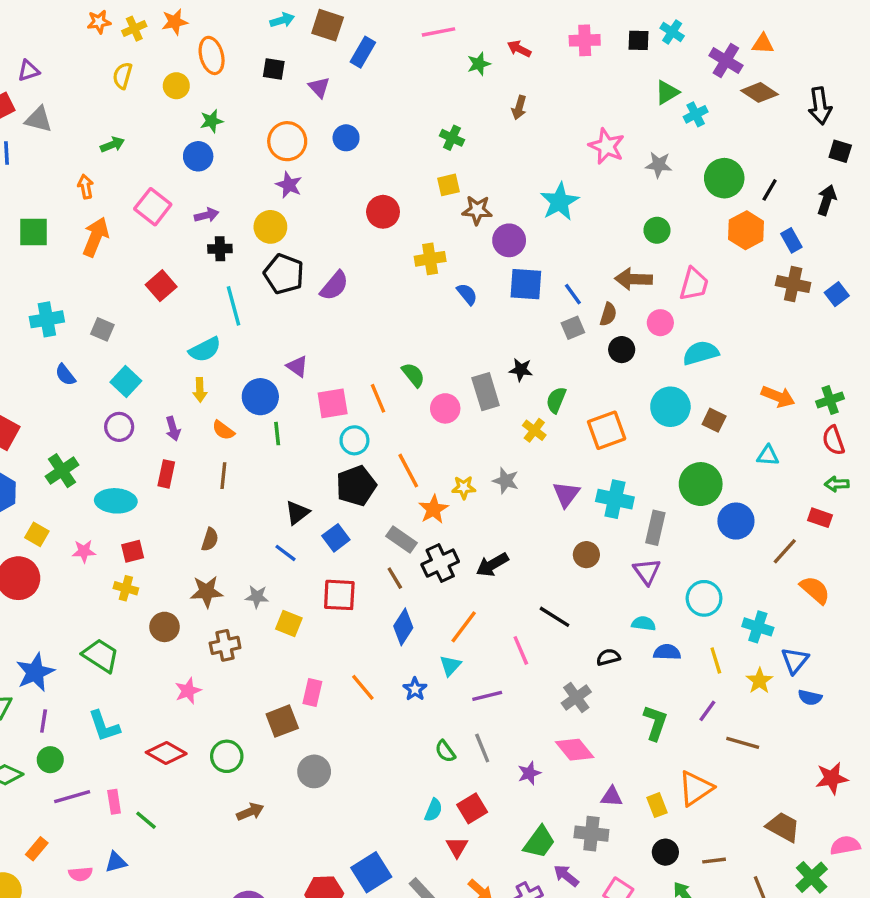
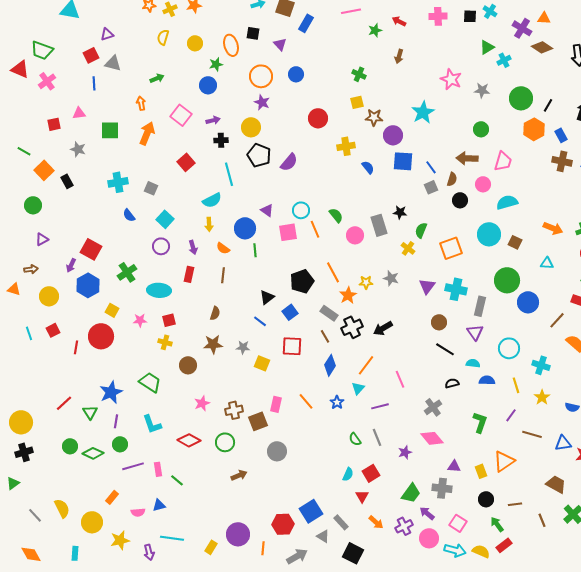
orange ellipse: (212, 55) -> (231, 45), moved
cyan circle: (354, 440) -> (301, 210), moved
black line: (554, 617) -> (445, 349), moved
brown cross: (225, 645) -> (234, 410), moved
blue triangle: (795, 661) -> (563, 443), moved, turned 42

